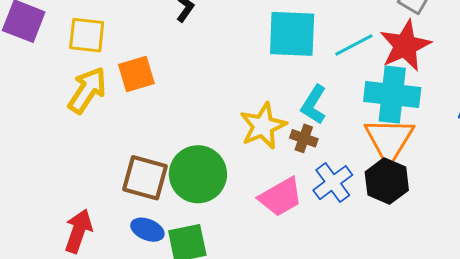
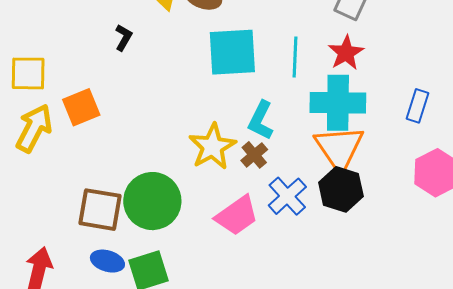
cyan line: (354, 45) -> (295, 57), turned -54
red star: (405, 46) -> (346, 53), size x0.7
brown cross: (304, 138) -> (254, 155), turned 36

